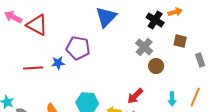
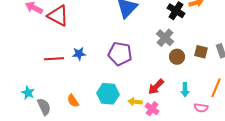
brown square: (180, 41) -> (201, 52), moved
purple pentagon: (78, 48) -> (120, 54), moved
cyan arrow: (172, 99) -> (185, 90), moved

